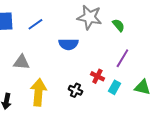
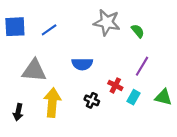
blue semicircle: (68, 44) -> (82, 64), moved
gray triangle: (21, 62) -> (34, 70), size x1.4

